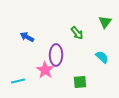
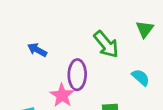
green arrow: (77, 33) -> (106, 44), size x1.5

